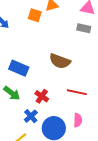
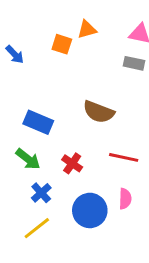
blue cross: (31, 116) -> (41, 193), moved

